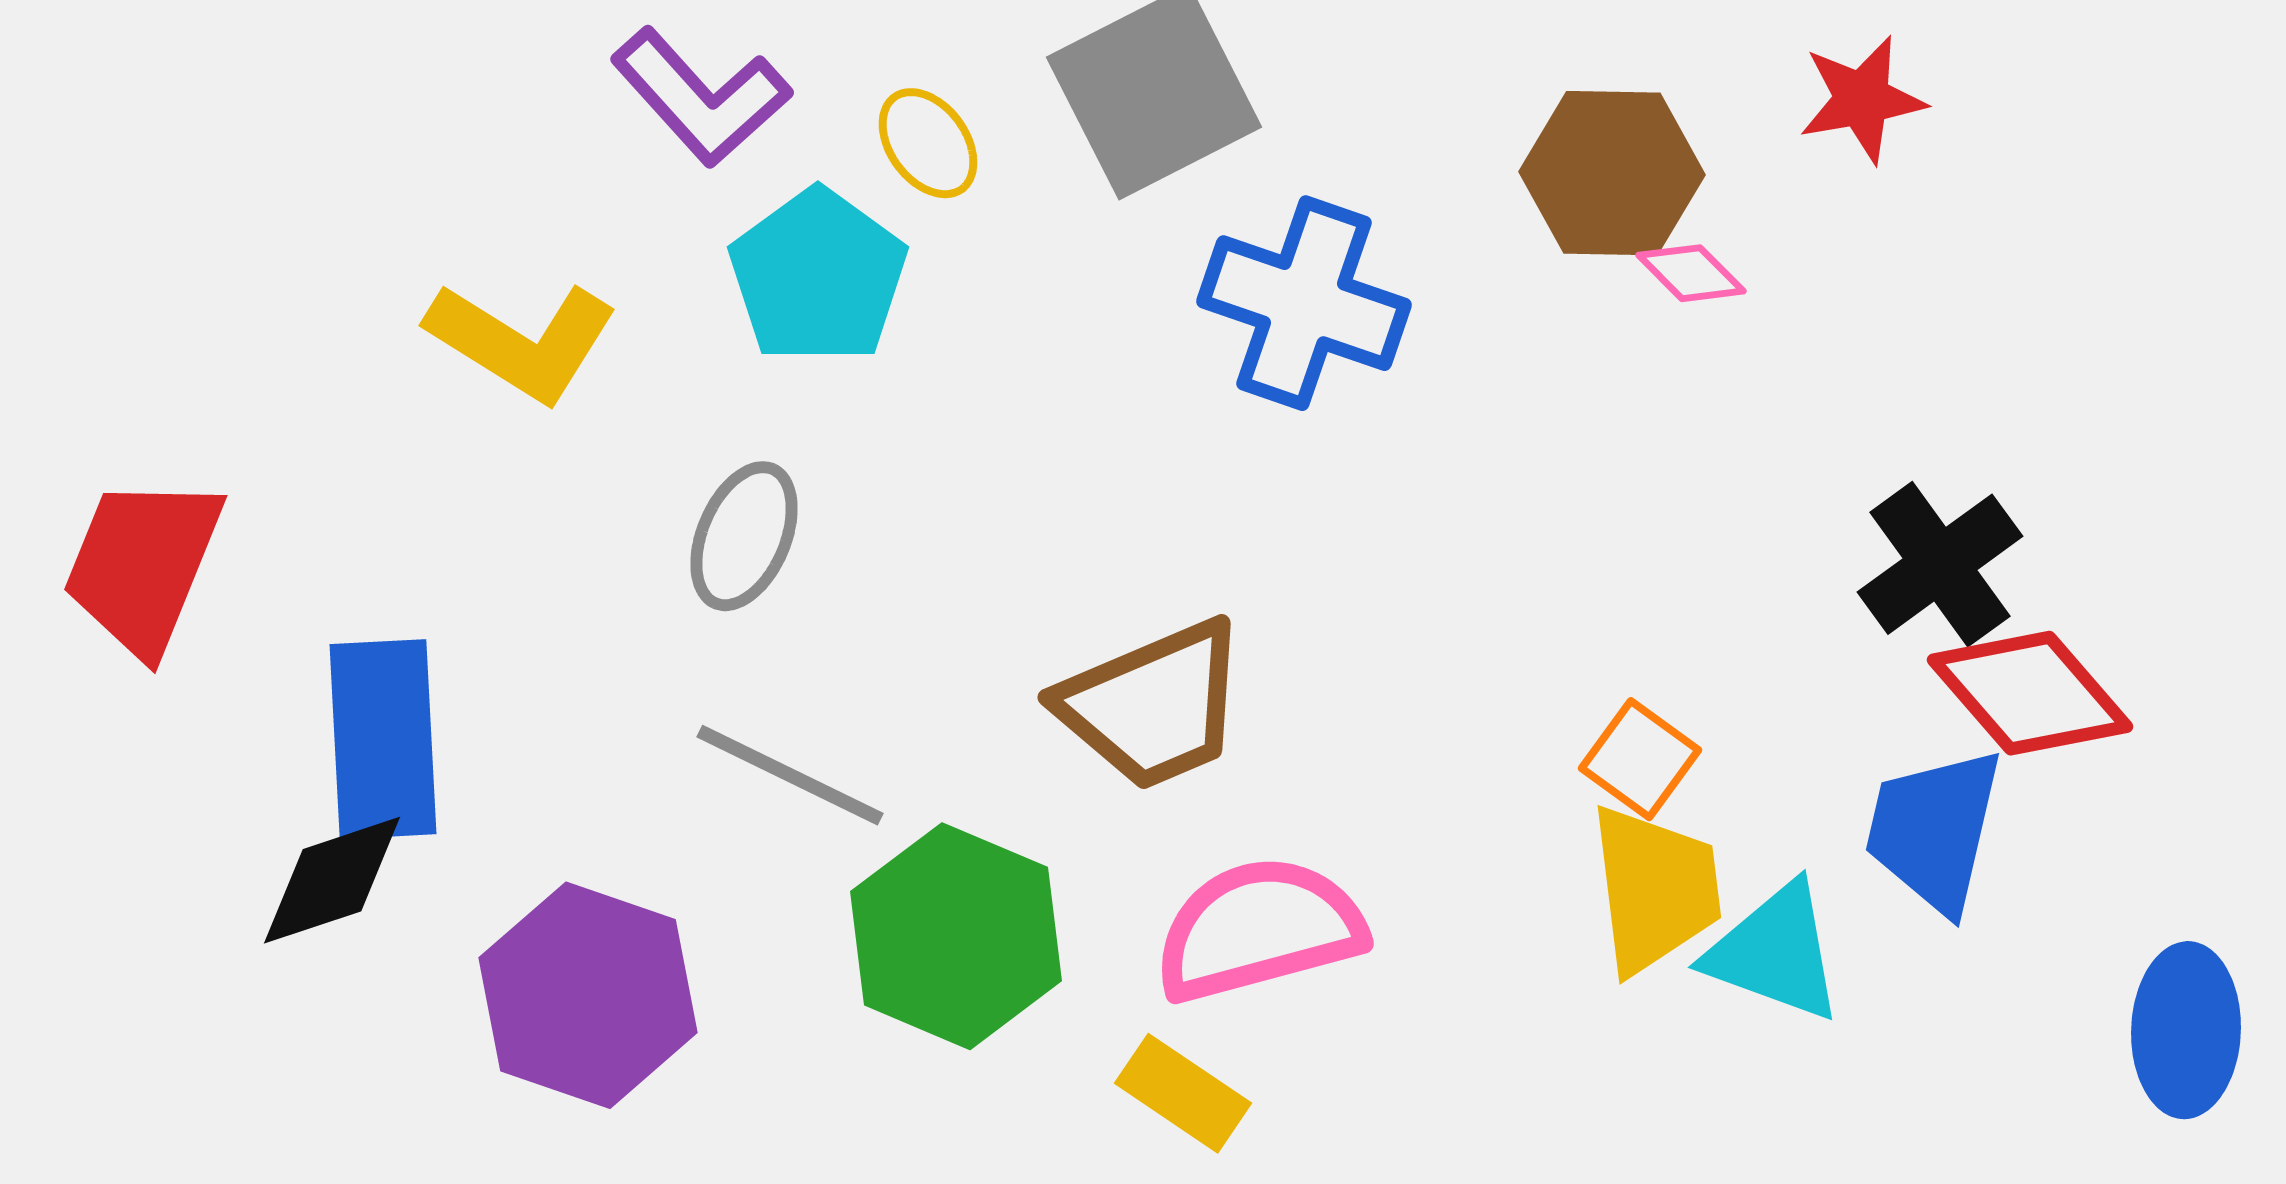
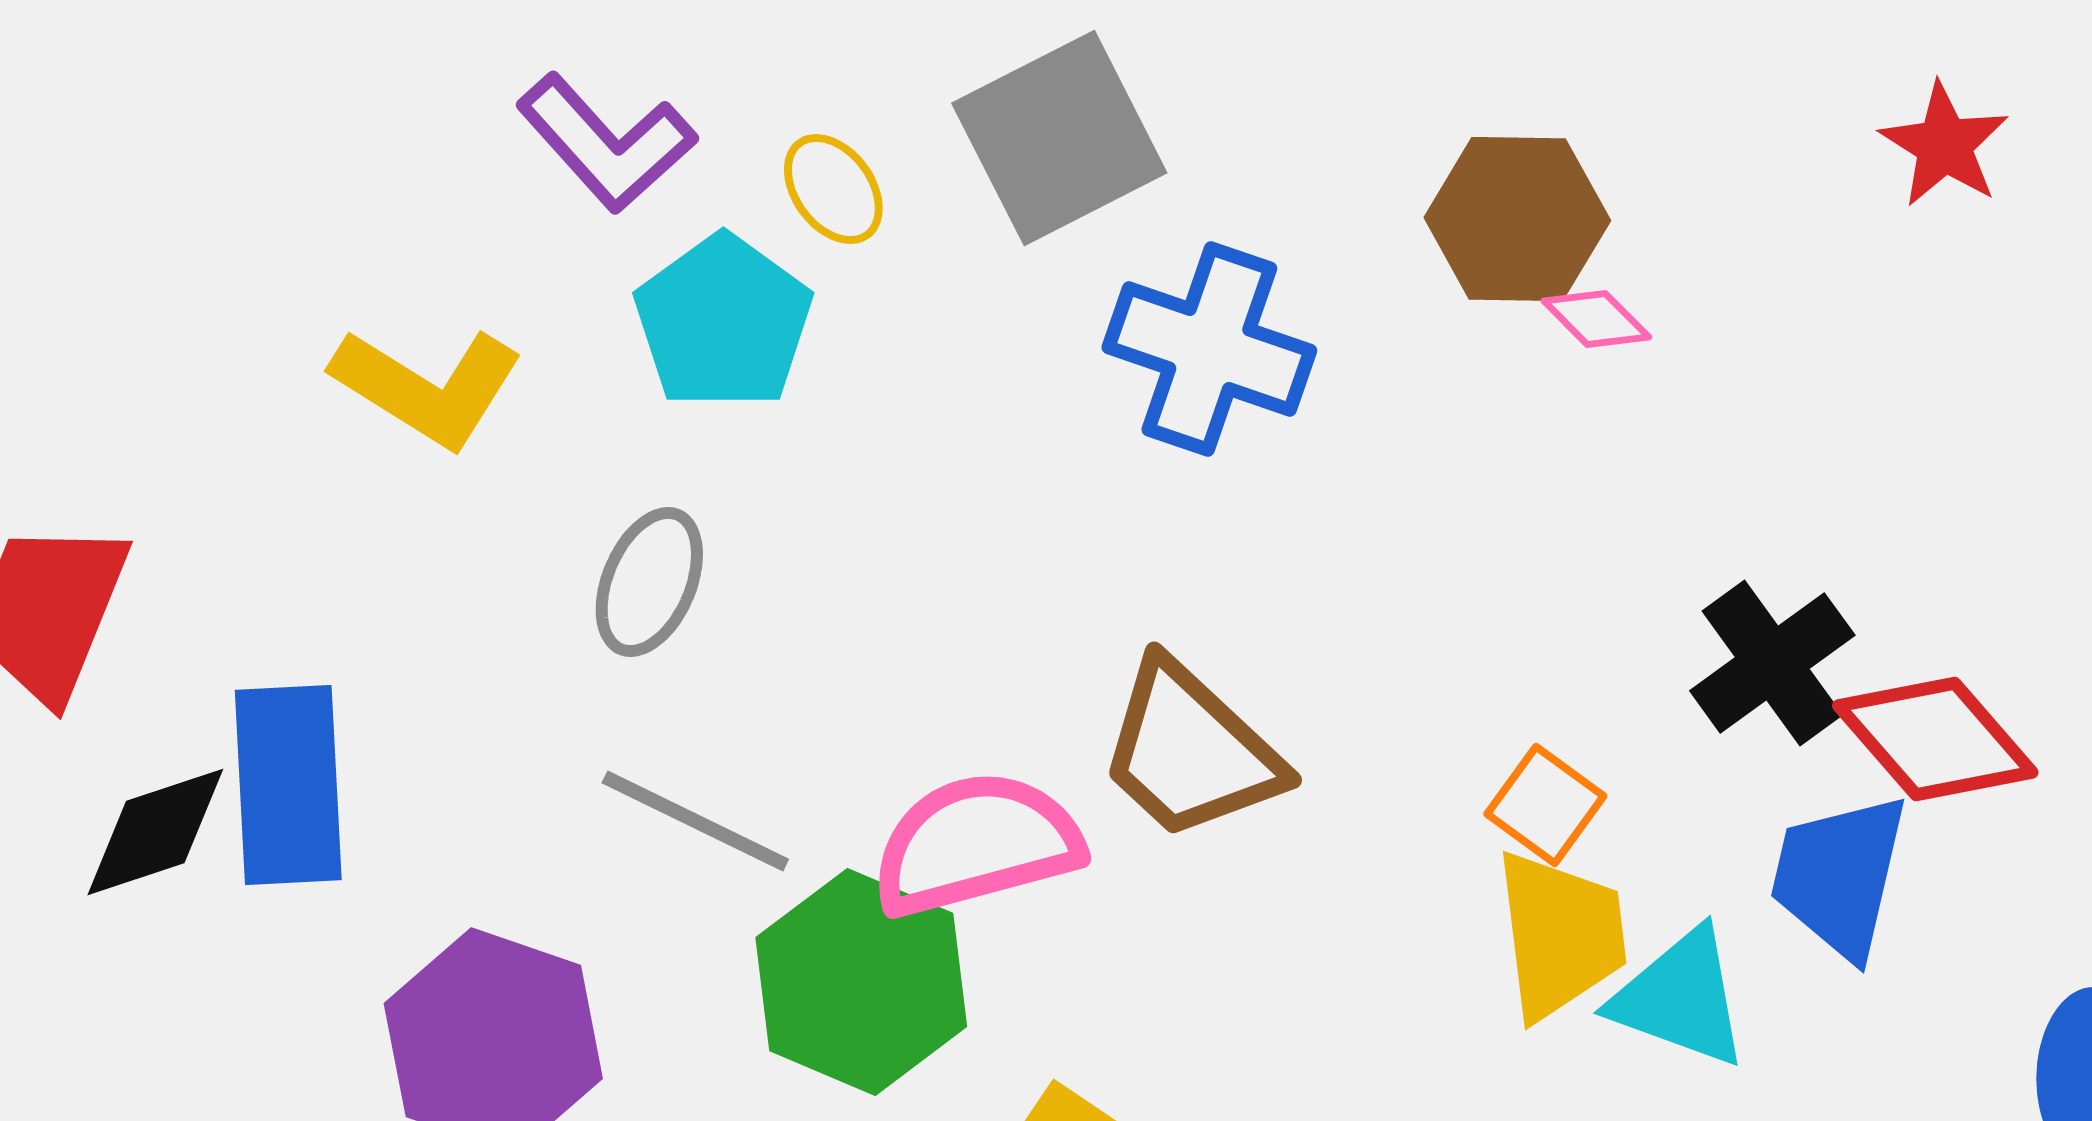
red star: (1862, 99) -> (1944, 145), moved, turned -30
black cross: (1940, 564) -> (1772, 663), moved
brown trapezoid: (1153, 705) -> (1190, 751), moved, turned 66
black diamond: (332, 880) -> (155, 832), moved
pink semicircle: (1259, 929) -> (976, 844), moved

